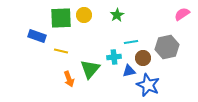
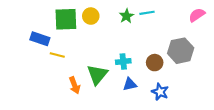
cyan line: (131, 42) -> (147, 13), moved
yellow line: (61, 51) -> (57, 55), moved
blue triangle: (129, 71) -> (130, 84), moved
blue star: (148, 85) -> (160, 92), size x0.7

